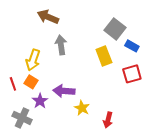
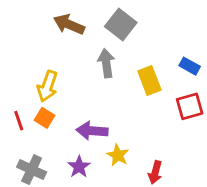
gray square: (115, 29) -> (121, 24), moved
gray arrow: (61, 45) -> (106, 63), moved
purple star: (40, 101) -> (79, 167), moved

